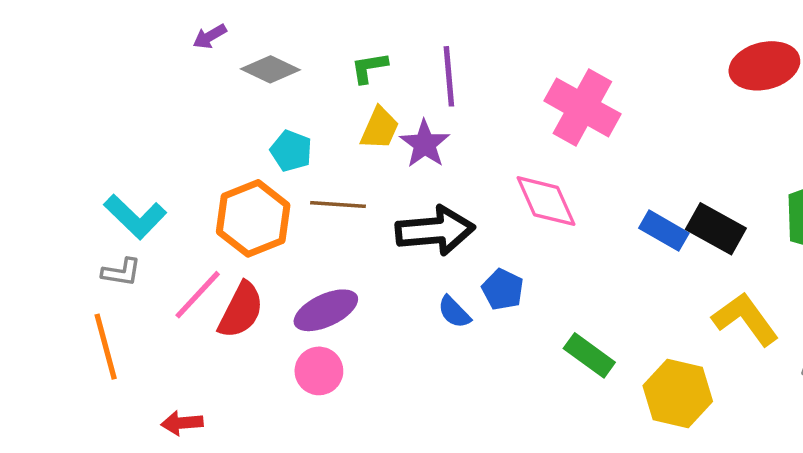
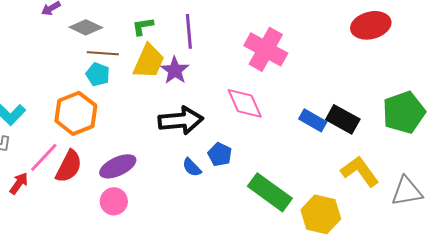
yellow trapezoid: (380, 128) -> (149, 61), size x1.4
brown line: (338, 205) -> (103, 53), moved
green rectangle: (589, 355) -> (270, 192), size x1.5
red arrow: (182, 423) -> (19, 183), moved, turned 130

